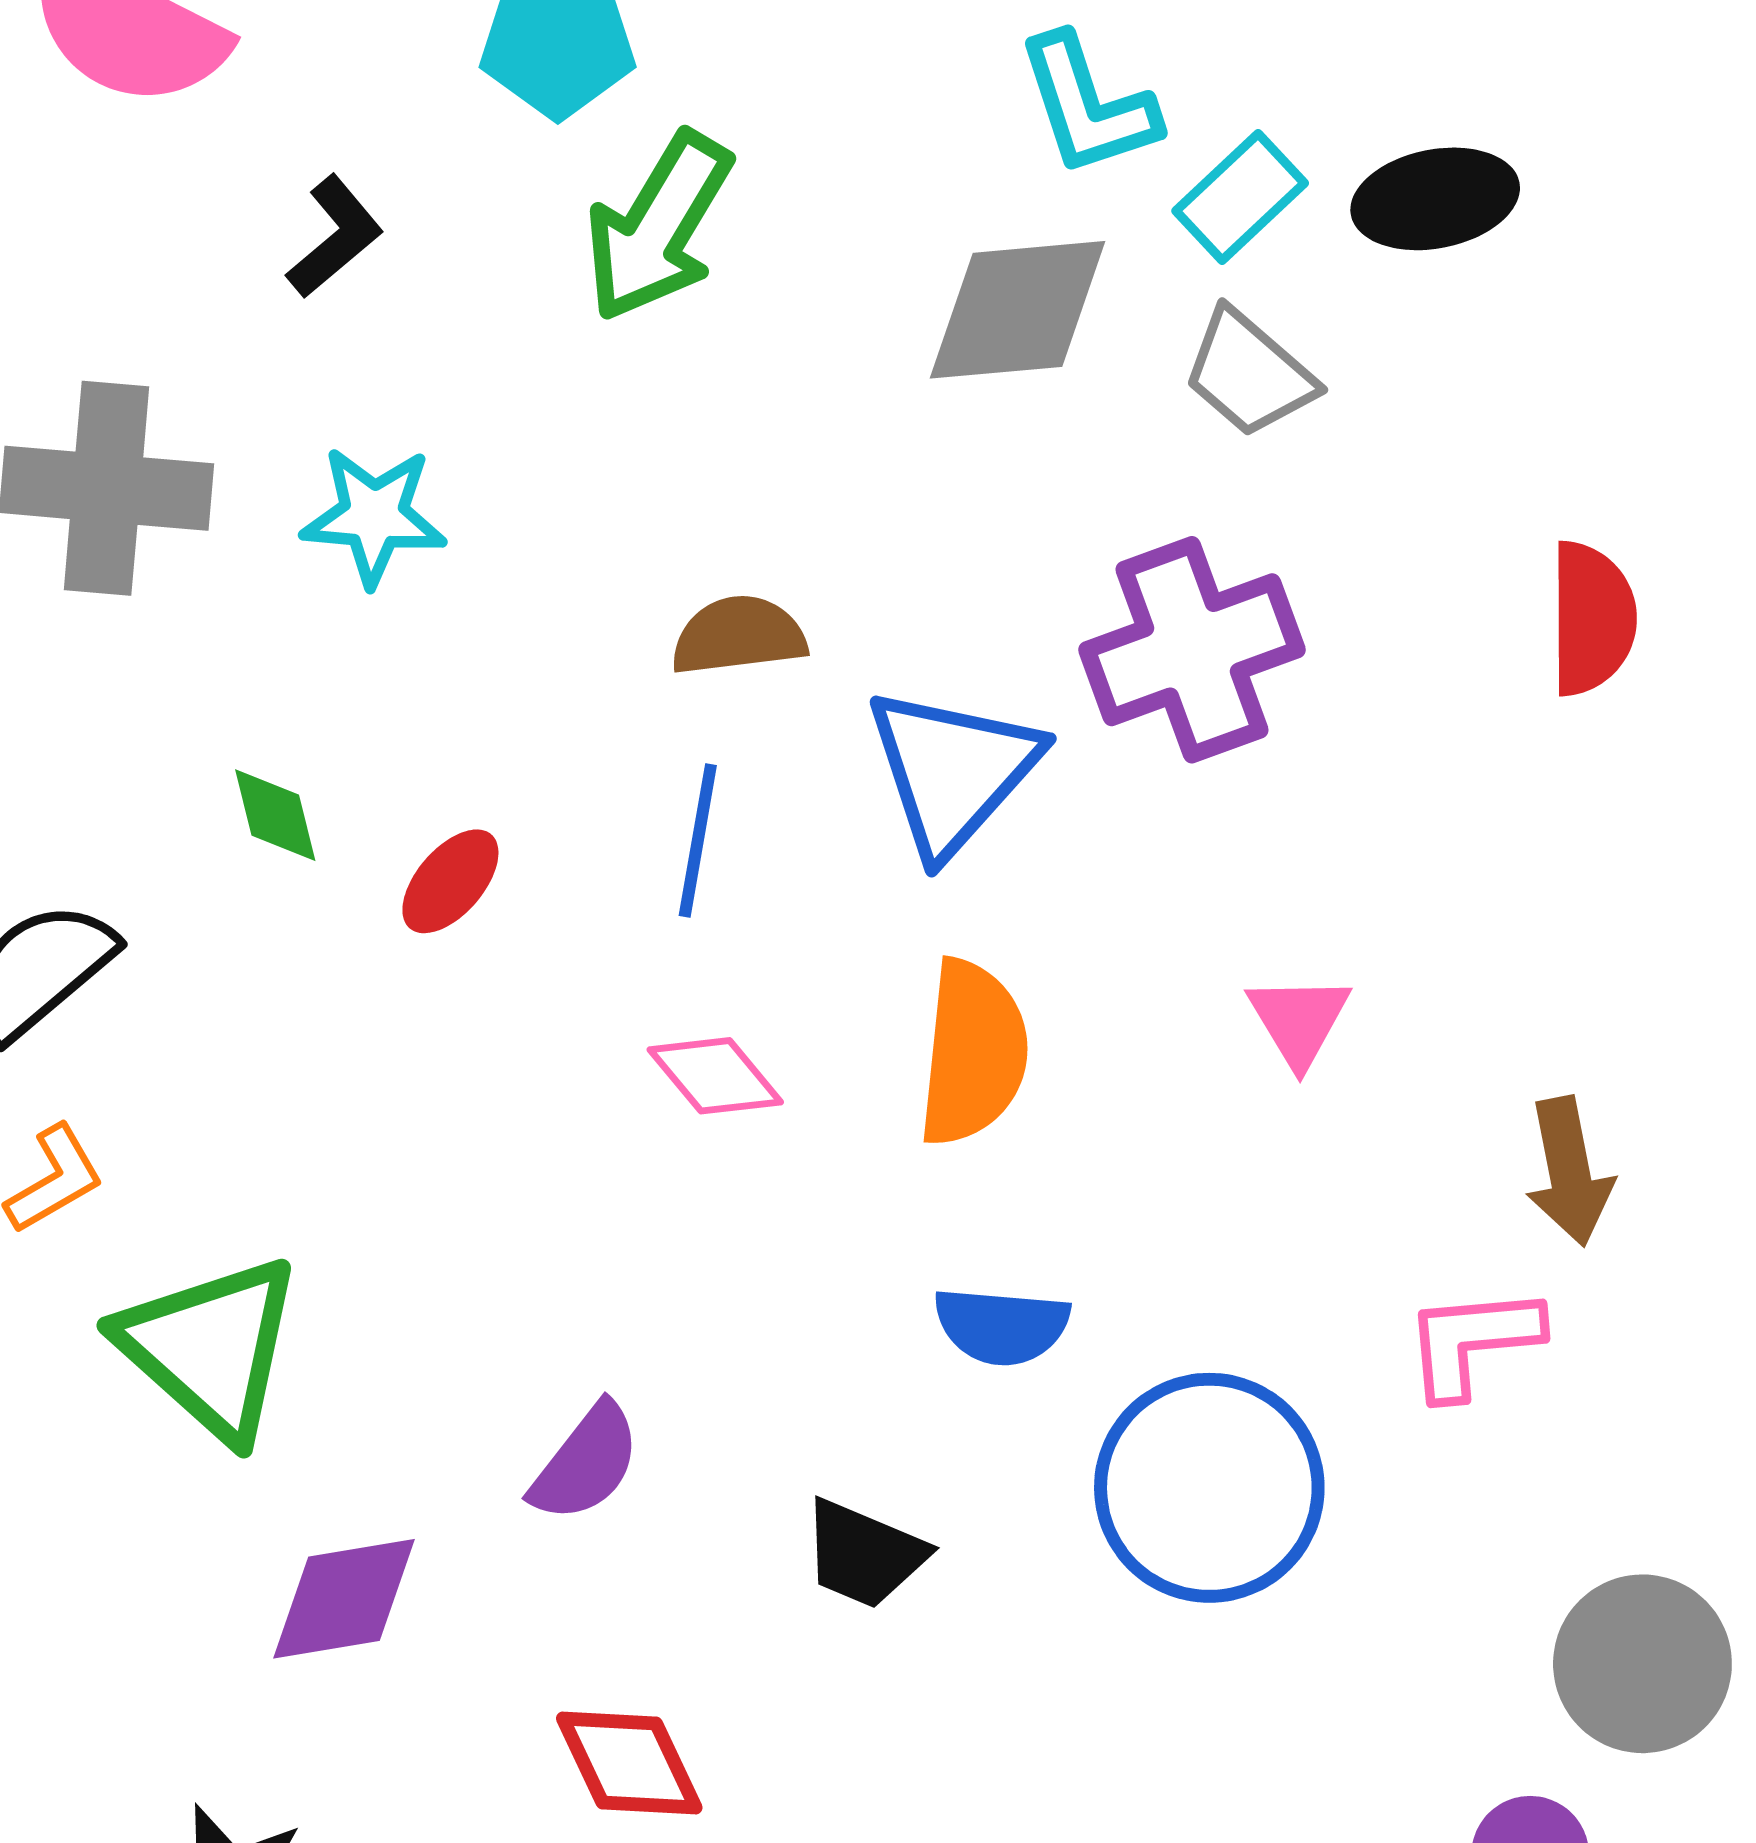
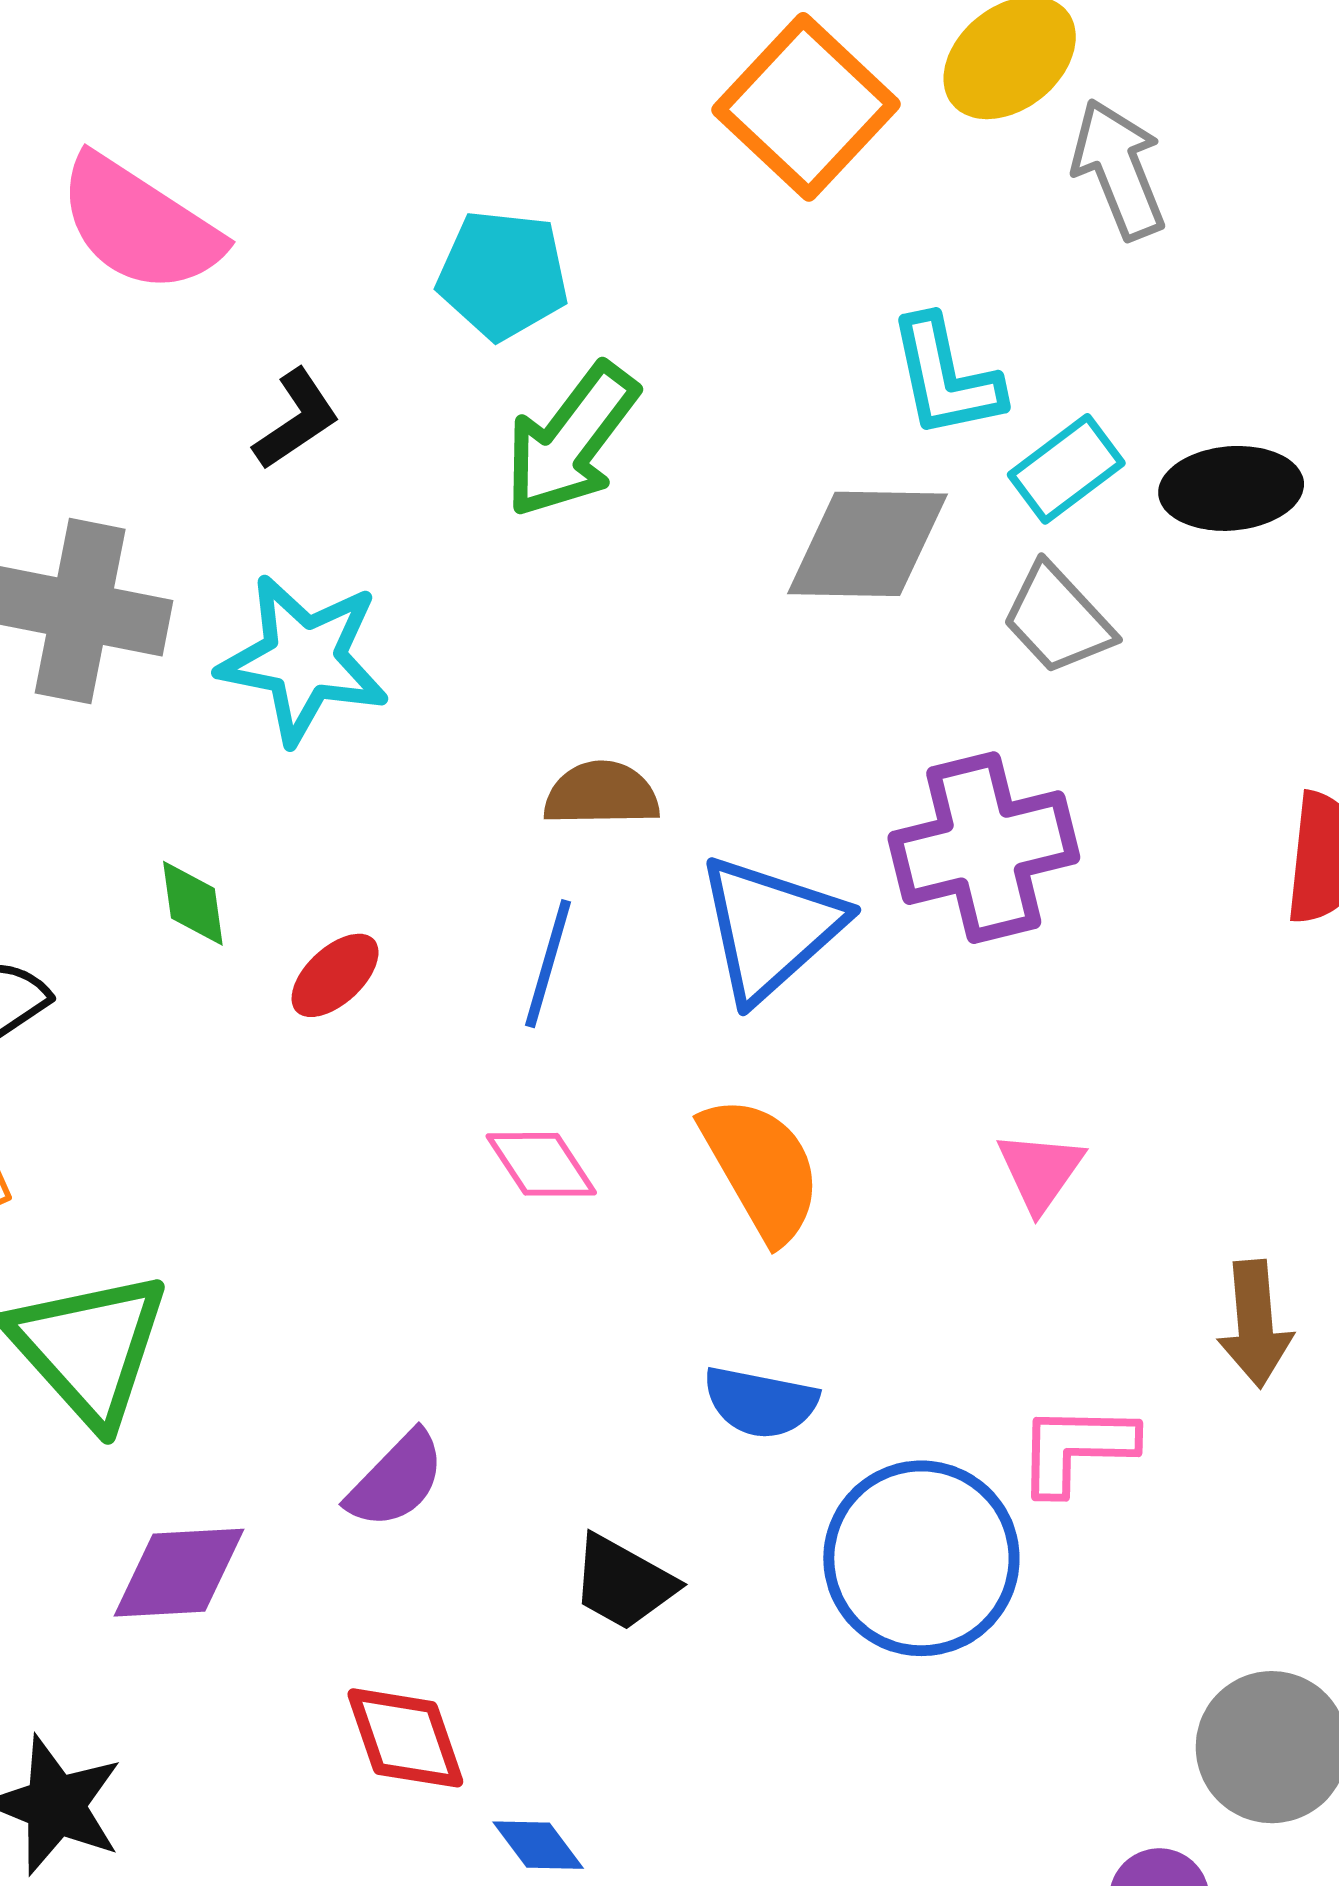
cyan star: (374, 516) -> (304, 659), size x1.4
orange semicircle: (973, 1053) -> (761, 1169), turned -42
pink L-shape: (1472, 1342) -> (1076, 1449), moved

